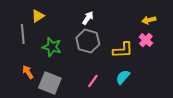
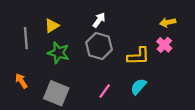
yellow triangle: (38, 16) -> (52, 26), moved
orange arrow: (28, 72) -> (21, 81), moved

